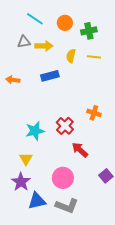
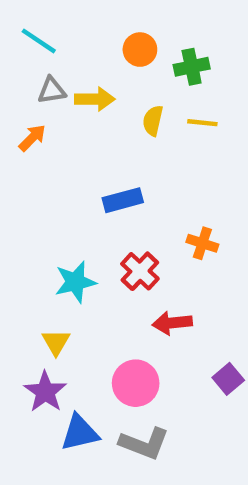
cyan line: (35, 19) -> (39, 41), moved
blue rectangle: (50, 76) -> (123, 200), moved
orange arrow: (13, 80) -> (32, 138), moved, turned 128
red arrow: (80, 150) -> (172, 323), turned -48

